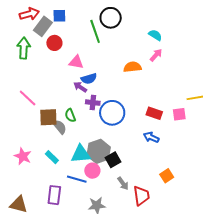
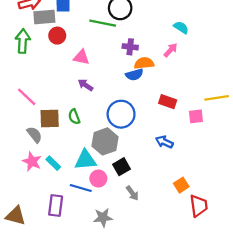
gray rectangle: (43, 26) -> (44, 17), turned 48
green line: (95, 31) -> (103, 23), turned -60
cyan semicircle: (155, 35) -> (181, 27), moved
blue semicircle: (89, 79) -> (134, 75), moved
purple cross: (93, 103) -> (130, 47), moved
red rectangle: (154, 113) -> (168, 102), moved
gray semicircle: (60, 127) -> (34, 135), moved
gray hexagon: (99, 151) -> (105, 141), moved
pink star: (23, 156) -> (32, 162), moved
red trapezoid: (141, 196) -> (199, 206), moved

